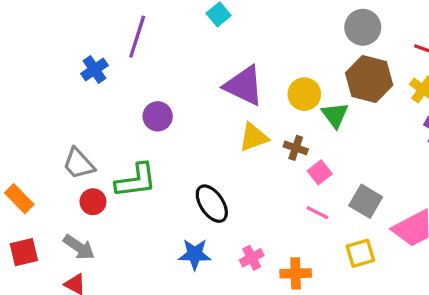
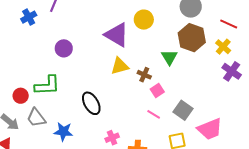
yellow circle: (304, 94) -> (144, 20), moved
gray trapezoid: (79, 164) -> (36, 118), moved
blue star: (195, 254) -> (63, 132), moved

